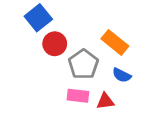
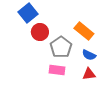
red triangle: (105, 101) -> (89, 74), moved

